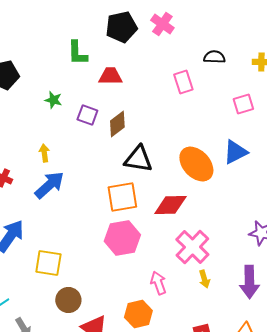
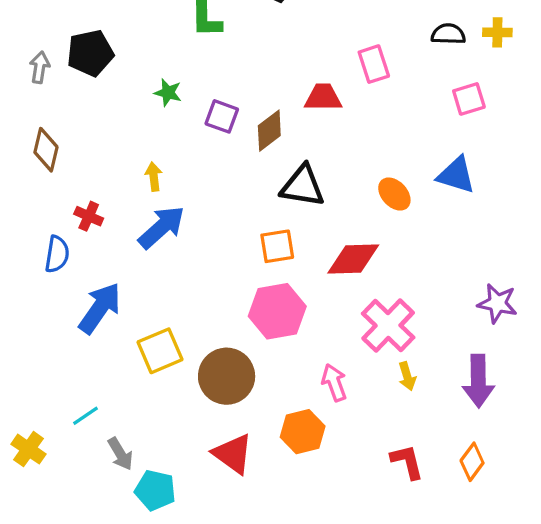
black semicircle: (214, 57) -> (448, 34), moved
red trapezoid: (110, 76) -> (323, 97), moved
blue triangle: (235, 152) -> (456, 175), turned 44
orange ellipse: (196, 164) -> (394, 194), size x0.6
orange square: (122, 197) -> (277, 246), size x0.7
yellow square: (48, 263) -> (160, 351), turned -32
brown circle: (68, 300) -> (227, 376), moved, size x1.4

